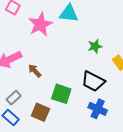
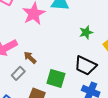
gray rectangle: (14, 98) -> (18, 73), moved

